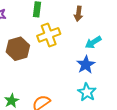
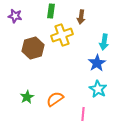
brown arrow: (78, 14) -> (81, 17), moved
cyan arrow: (93, 42) -> (104, 42), turned -49

